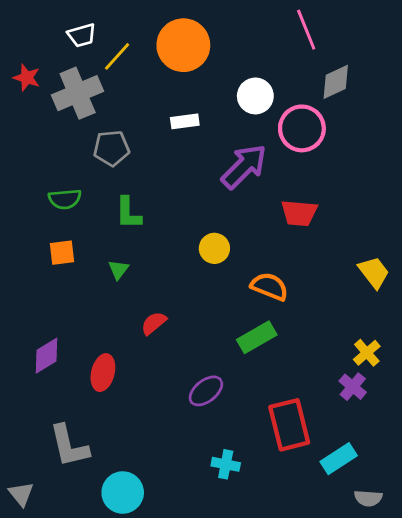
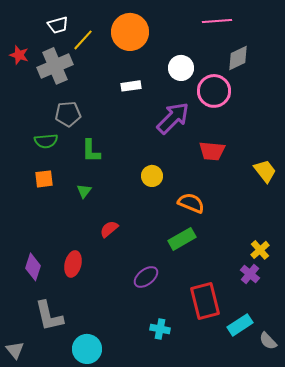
pink line: (306, 30) -> (217, 21), turned -72
gray pentagon: (111, 148) -> (68, 114), moved
yellow trapezoid: (374, 272) -> (265, 171), moved
purple diamond: (46, 356) -> (33, 267), moved, turned -40
gray semicircle: (368, 498) -> (268, 341), moved, turned 42

